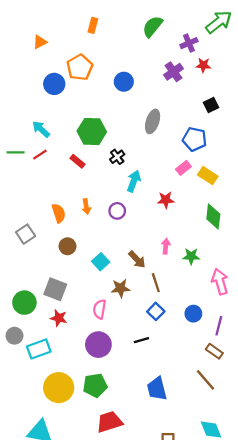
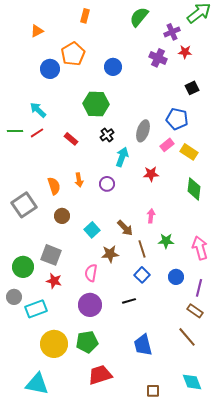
purple cross: (174, 72) -> (158, 58), turned -30
gray ellipse: (153, 121) -> (143, 131), moved
green hexagon: (92, 131) -> (96, 104), moved
gray square: (26, 234) -> (24, 205), size x1.4
green star: (191, 256) -> (166, 241), moved

